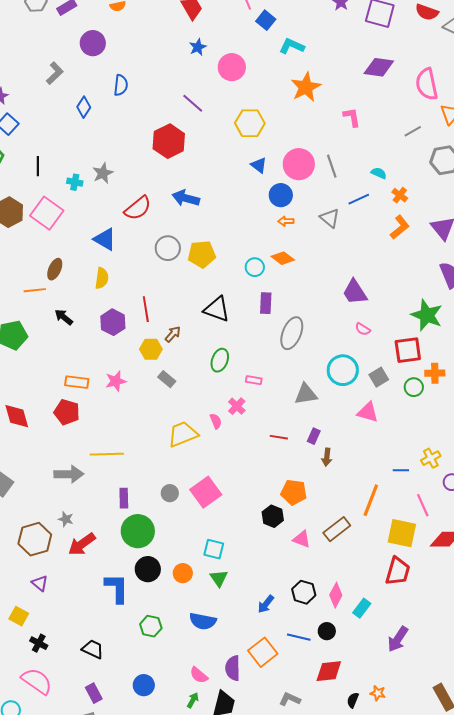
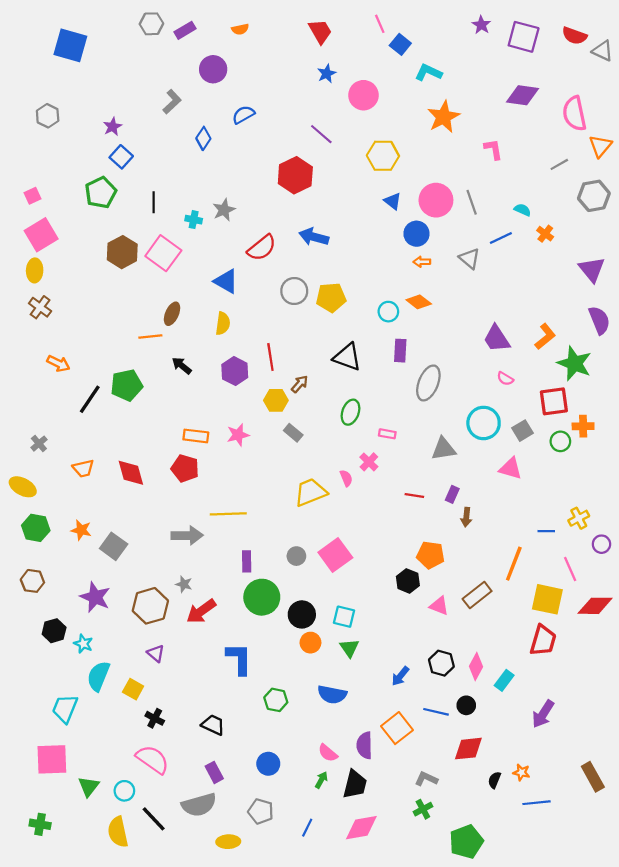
blue semicircle: (121, 85) -> (243, 115), turned -125
orange L-shape: (400, 227) -> (545, 336), moved
black circle: (148, 569) -> (302, 614), moved

